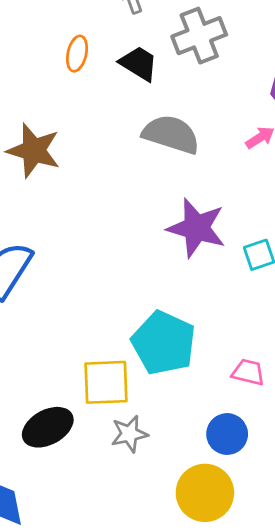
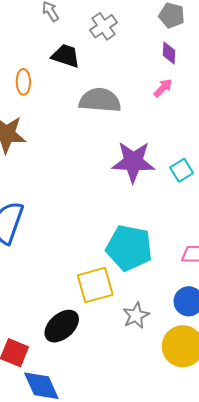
gray cross: (199, 36) -> (104, 26), size x0.7
orange ellipse: (77, 54) -> (23, 82), moved
gray star: (129, 434) -> (136, 315), moved

